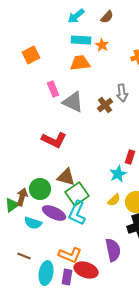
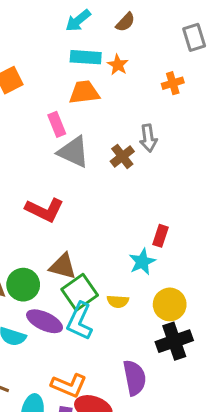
pink rectangle: (53, 89) -> (57, 124), moved
yellow semicircle: (114, 200) -> (118, 301), moved, turned 48

